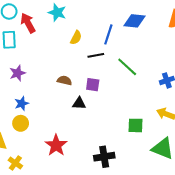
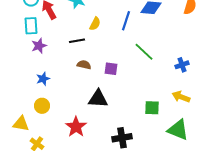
black line: (96, 55) -> (77, 41), moved
purple star: (17, 73) -> (39, 46), moved
blue star: (22, 103) -> (43, 79), moved
black triangle: (79, 103) -> (98, 99), moved, size x1.5

